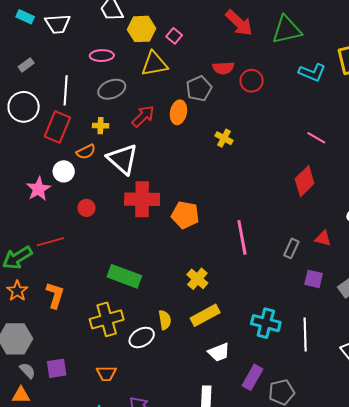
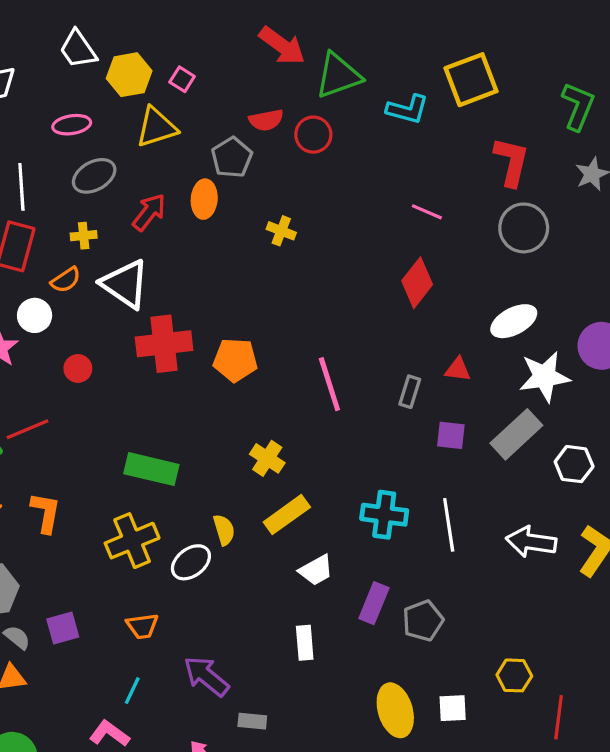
green triangle: (287, 30) -> (338, 75), moved

